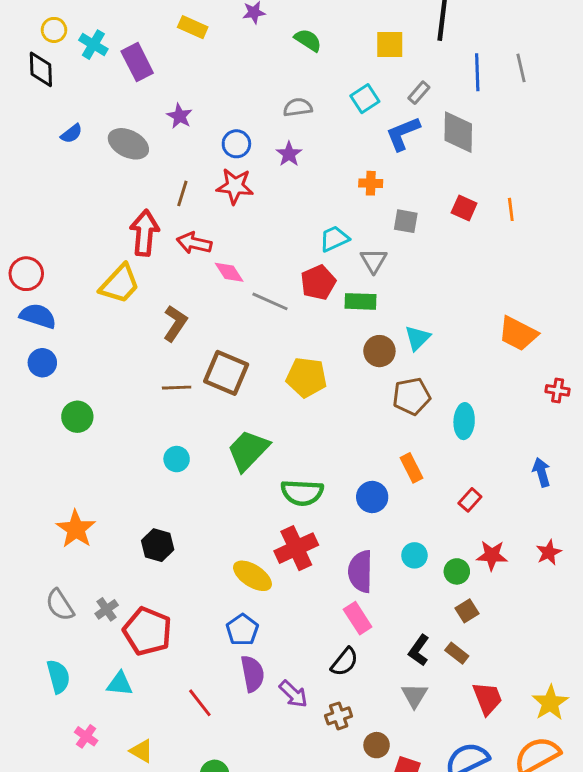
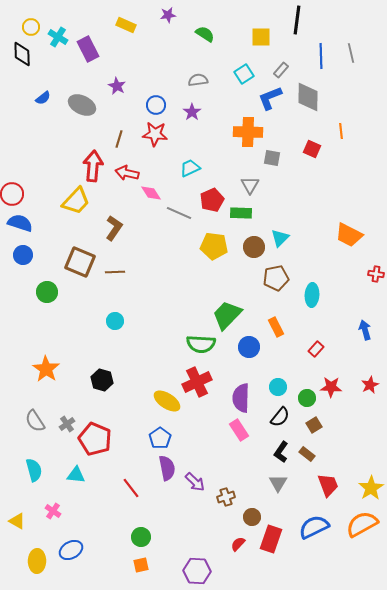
orange cross: (371, 183) -> (248, 132), size x1.8
orange line: (511, 209) -> (341, 131), moved
cyan trapezoid: (334, 239) -> (190, 168), moved
brown square: (226, 373) -> (80, 262), moved
yellow pentagon: (306, 377) -> (214, 246), moved
green trapezoid: (248, 450) -> (227, 315), moved
black semicircle: (344, 662) -> (280, 417), moved
yellow triangle: (142, 751) -> (17, 521), moved

